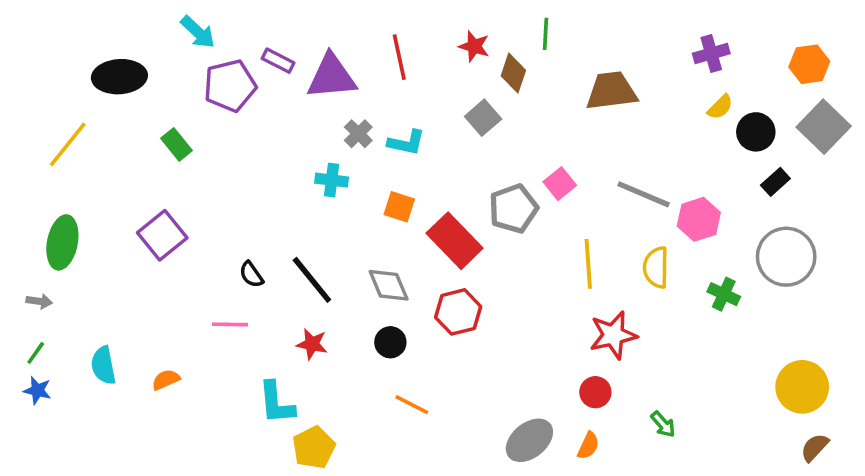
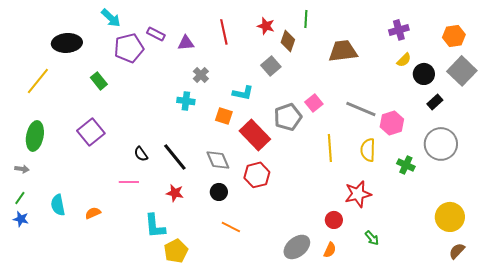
purple triangle: (332, 77) -> (186, 43), size x0.6
cyan L-shape: (406, 143) -> (243, 93), moved
red star: (613, 335) -> (358, 194), moved

